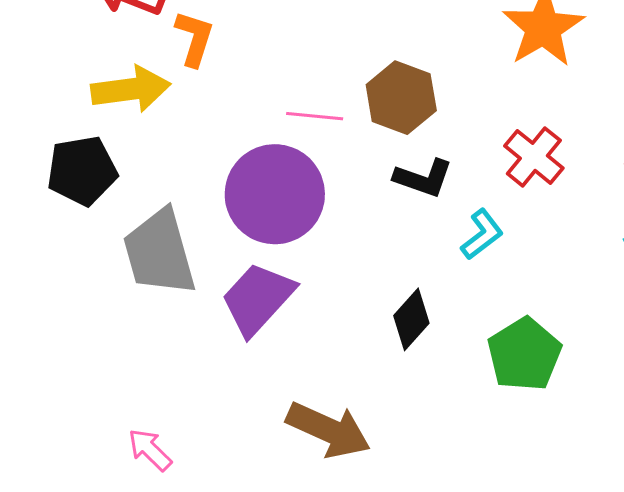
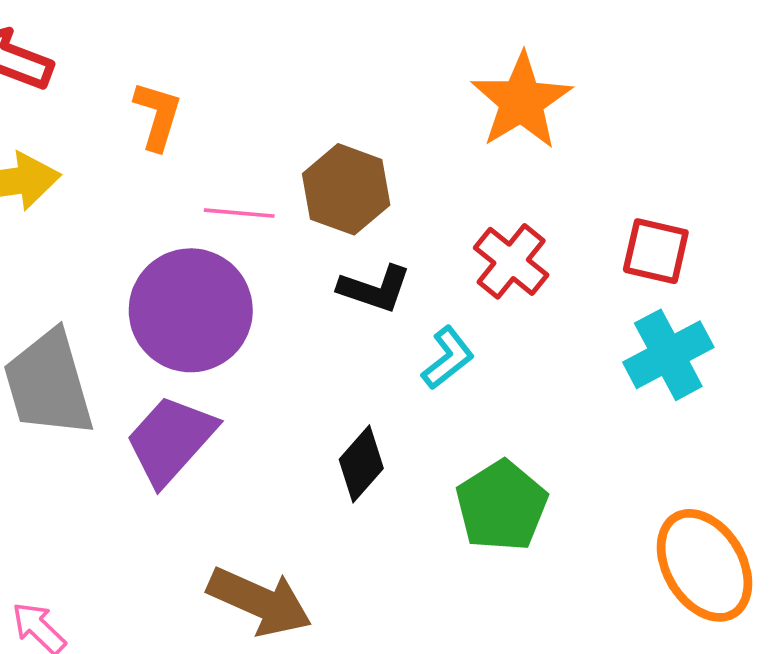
orange L-shape: (194, 38) -> (158, 116), moved

